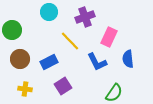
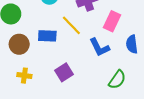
blue rectangle: (49, 62) -> (47, 36), moved, turned 30

